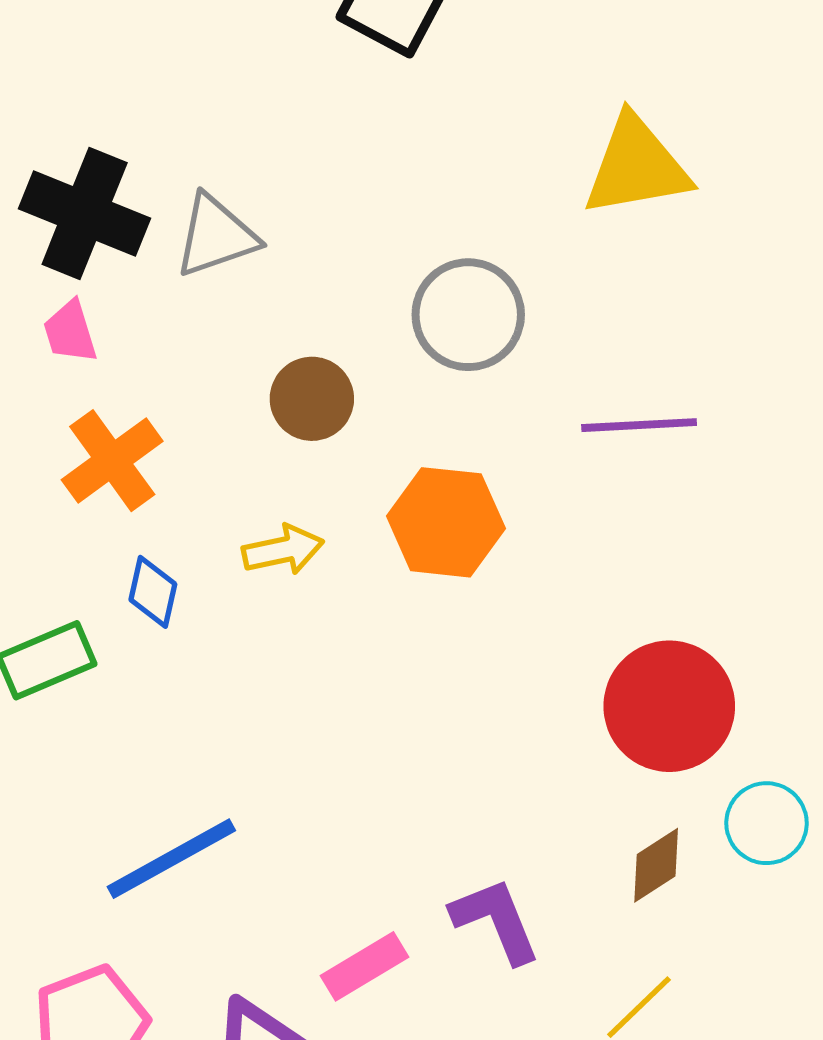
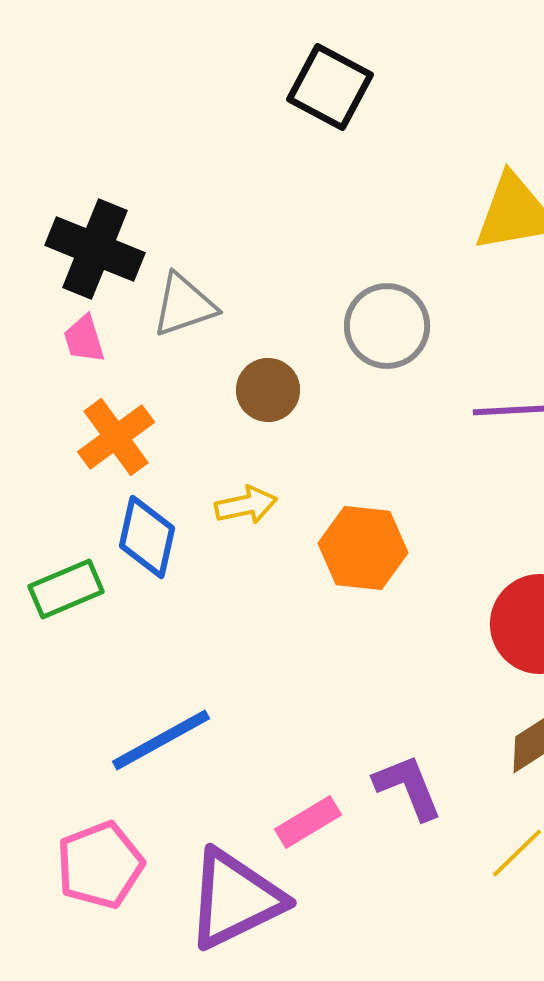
gray triangle: (216, 236) -> (184, 305), moved
orange hexagon: (446, 522) -> (363, 548), moved
blue diamond: (153, 592) -> (147, 537), size x1.5

